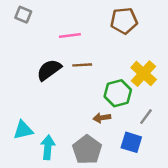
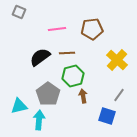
brown pentagon: (124, 21) -> (92, 29), moved
green hexagon: (118, 93) -> (73, 76), moved
brown arrow: (102, 118) -> (83, 96), turned 88
gray pentagon: (87, 150) -> (48, 94), moved

